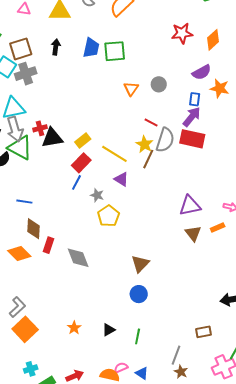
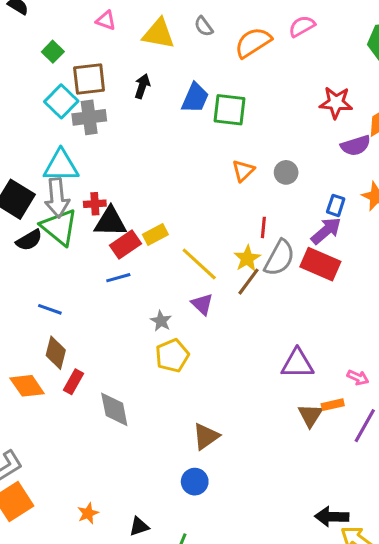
purple semicircle: (202, 72) -> (356, 146), moved
red line: (151, 122) -> (263, 227), turned 56
red rectangle: (81, 163) -> (125, 244), moved
blue line: (76, 182) -> (118, 278), moved, turned 35
brown triangle: (193, 233) -> (310, 415), moved

